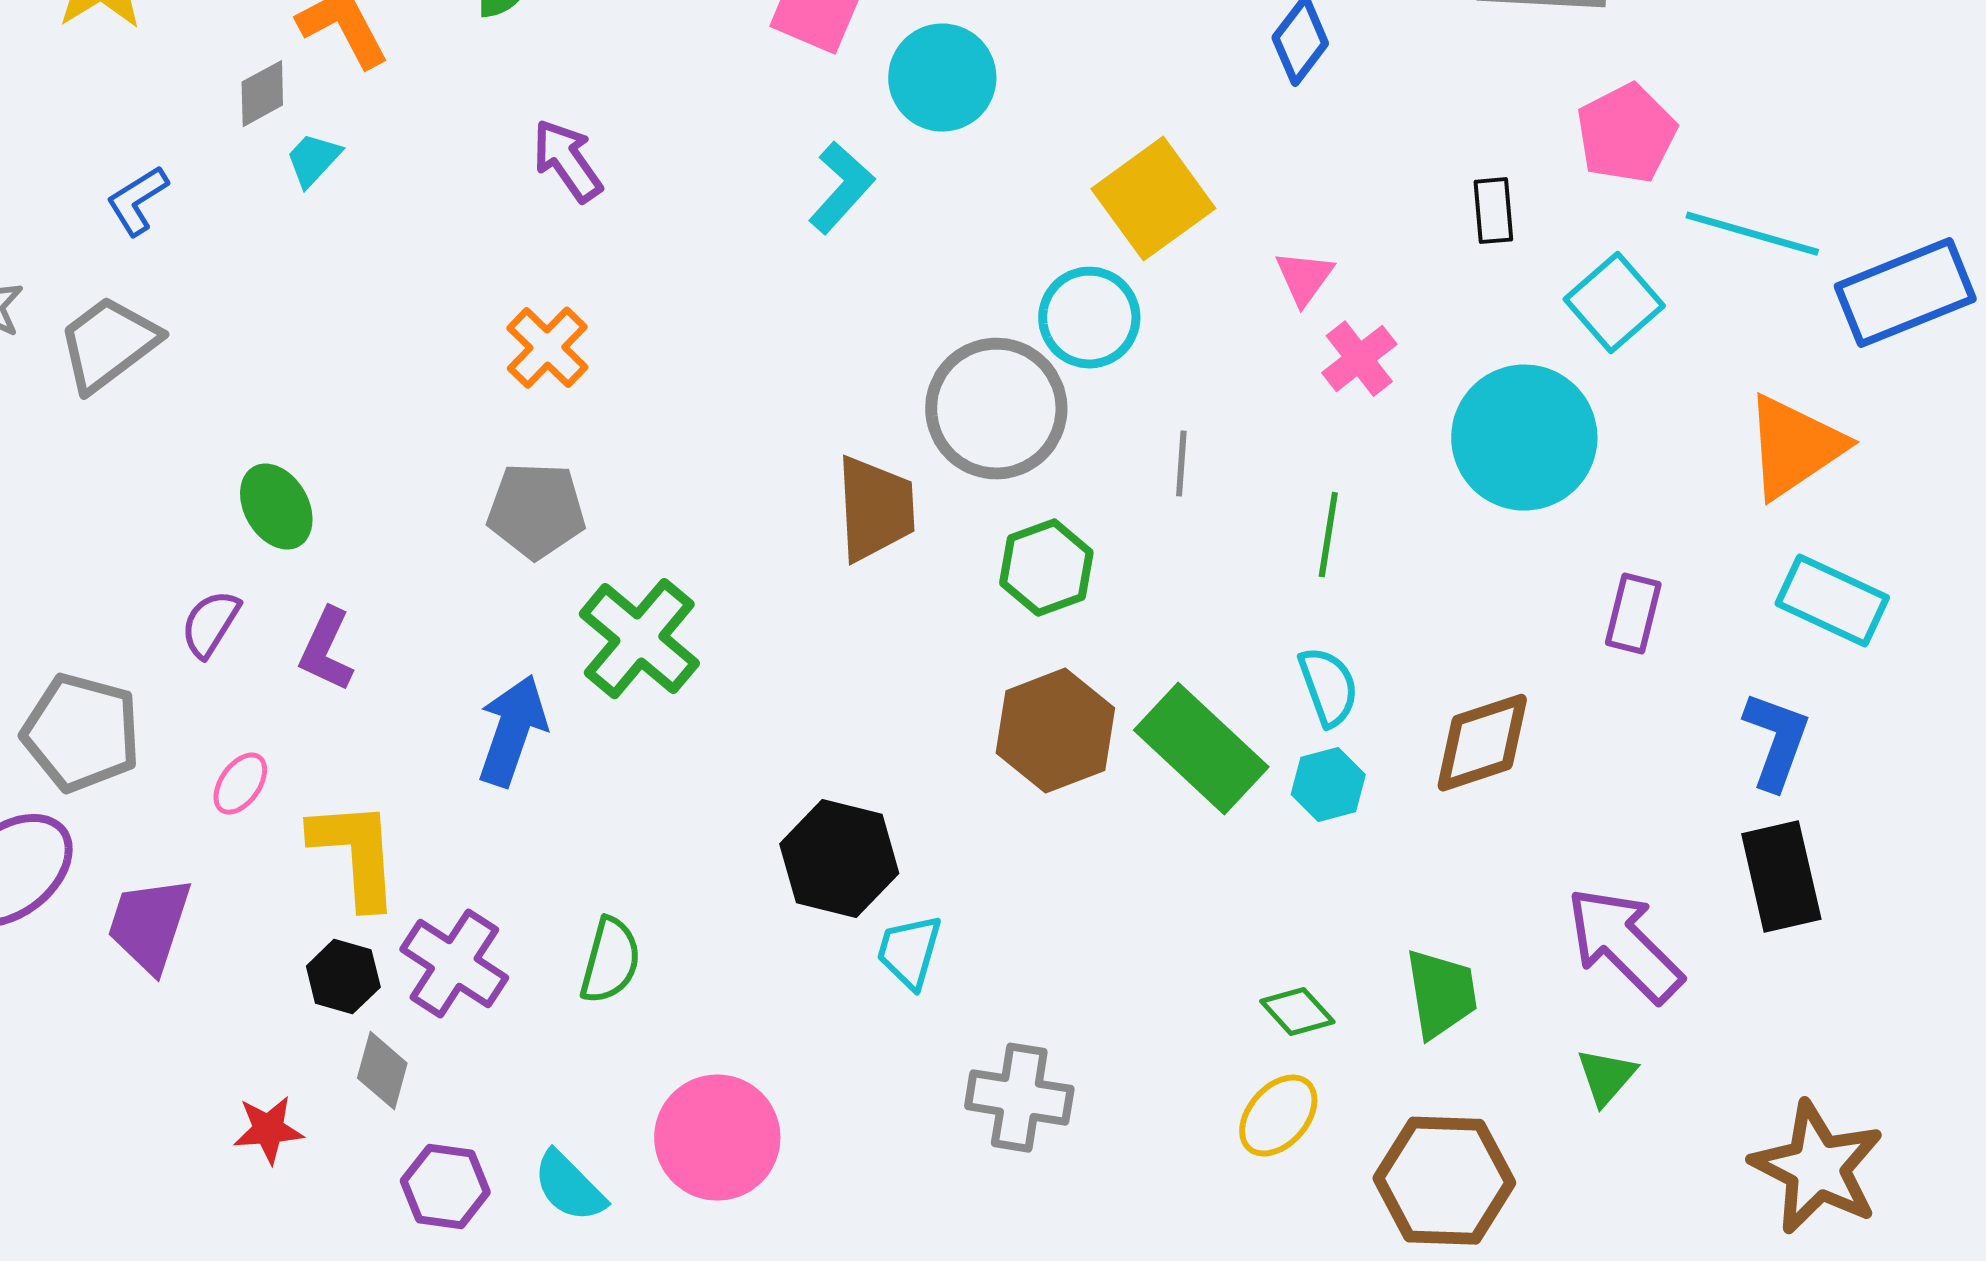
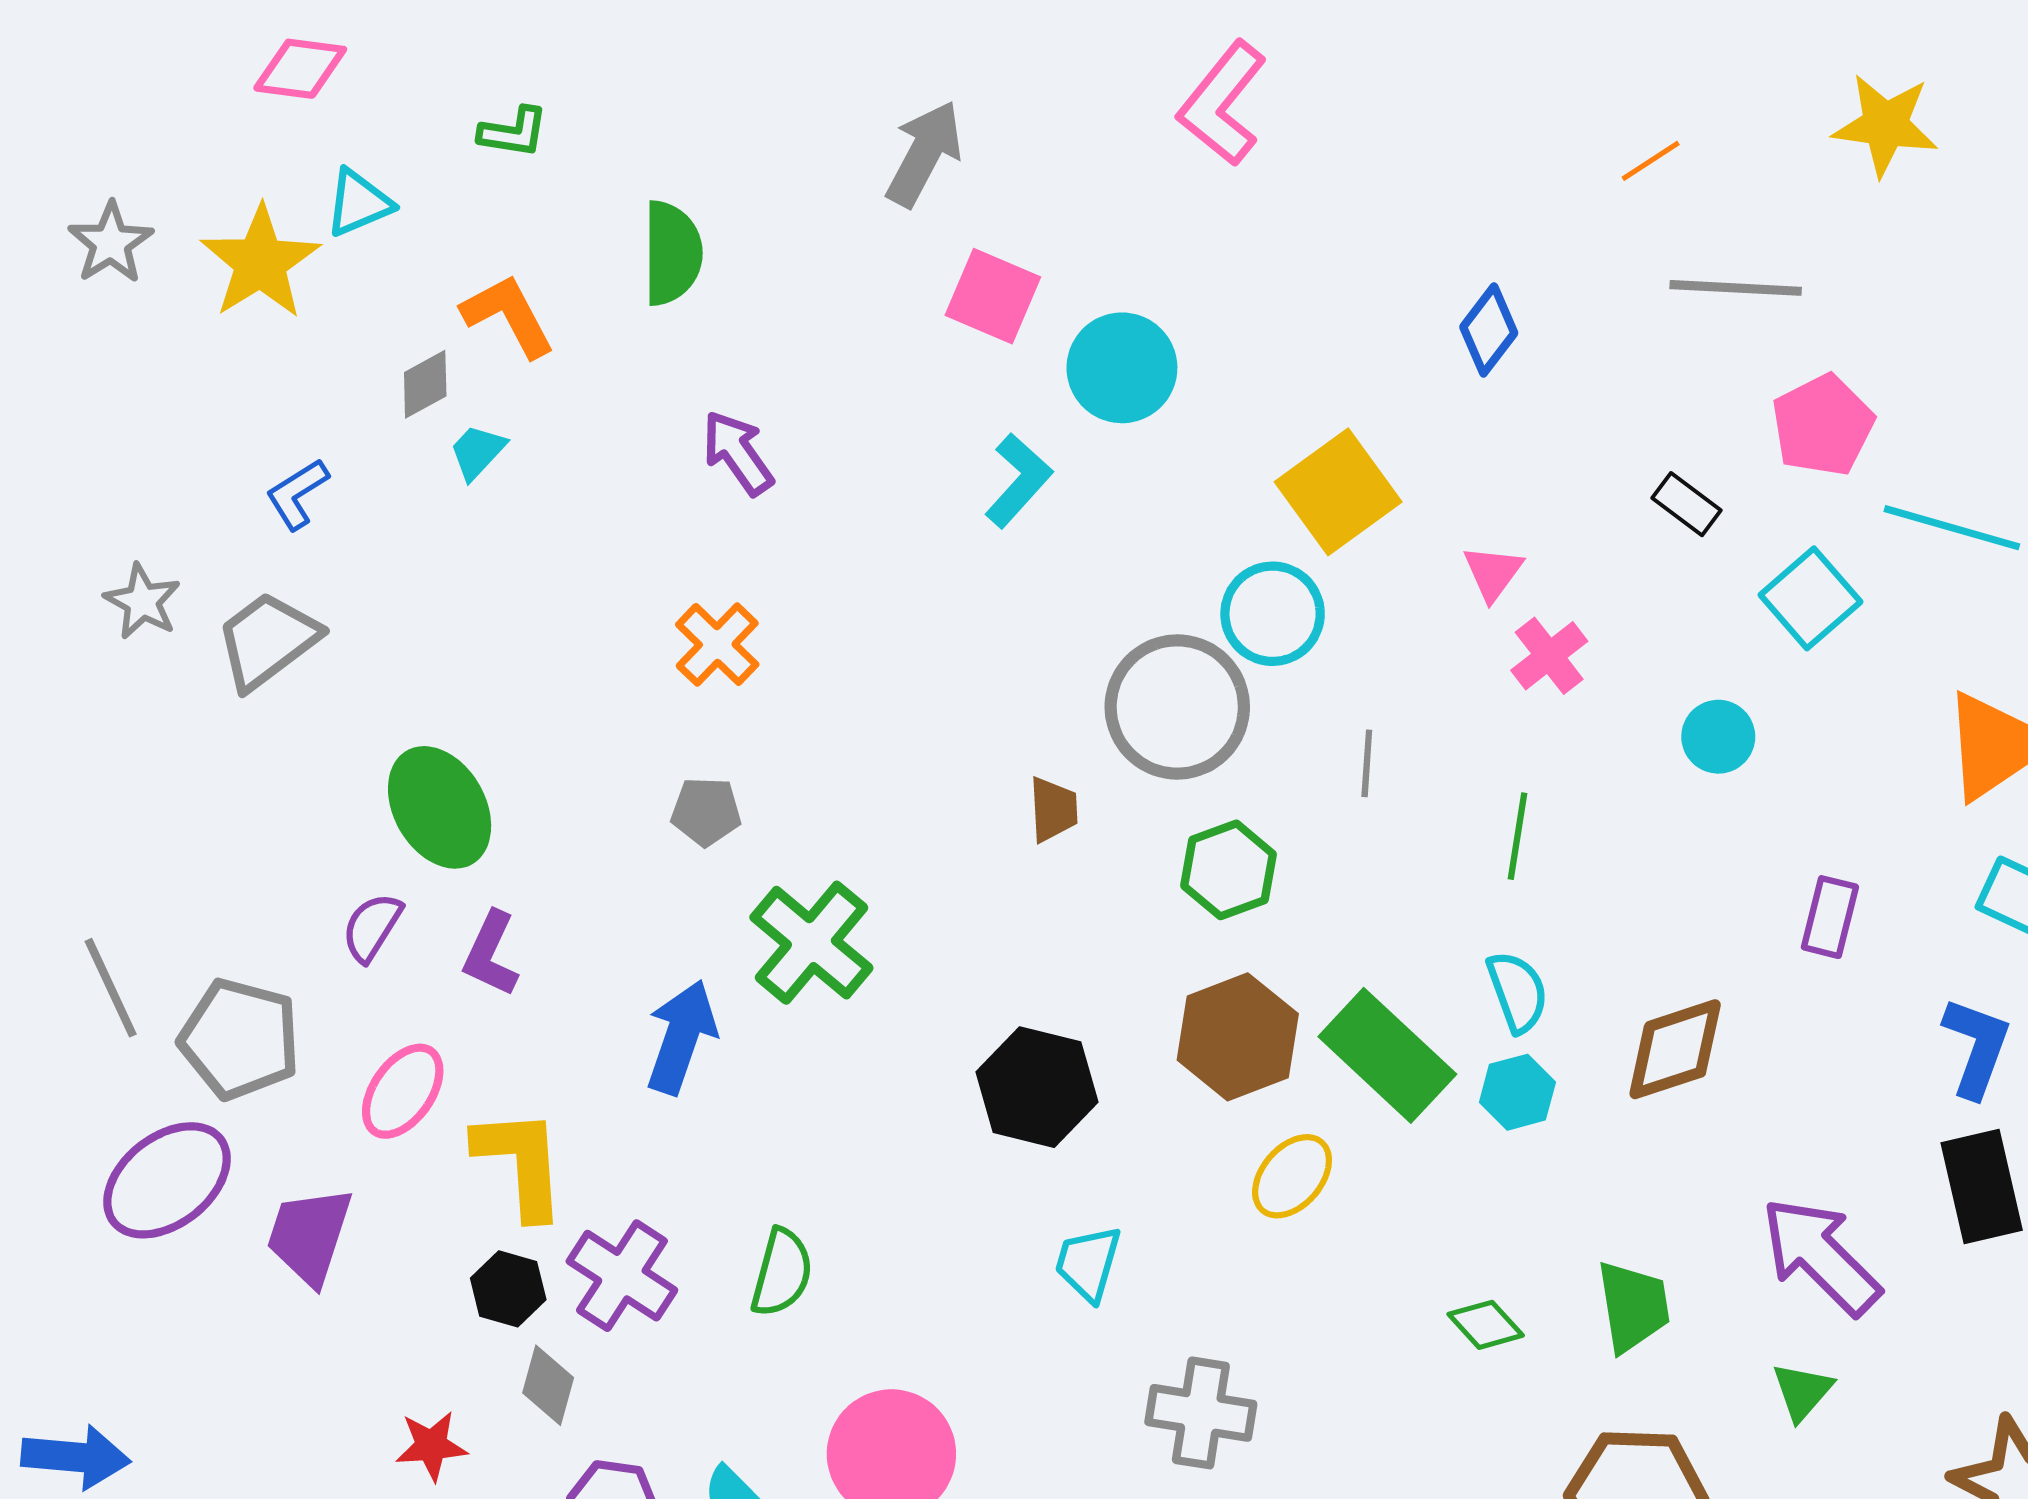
black rectangle: (1493, 211) -> (1686, 504), turned -48
cyan circle: (1524, 438) -> (1718, 737), size x0.5
green ellipse: (276, 507) -> (440, 807), size x1.4
brown trapezoid: (875, 509) -> (1053, 809), size x0.6
gray pentagon: (536, 511) -> (706, 811), size x0.7
pink ellipse: (240, 784) -> (403, 1091), size x1.5
black hexagon: (839, 859) -> (1037, 1087), moved
yellow ellipse: (1278, 1116) -> (1292, 1176), moved

